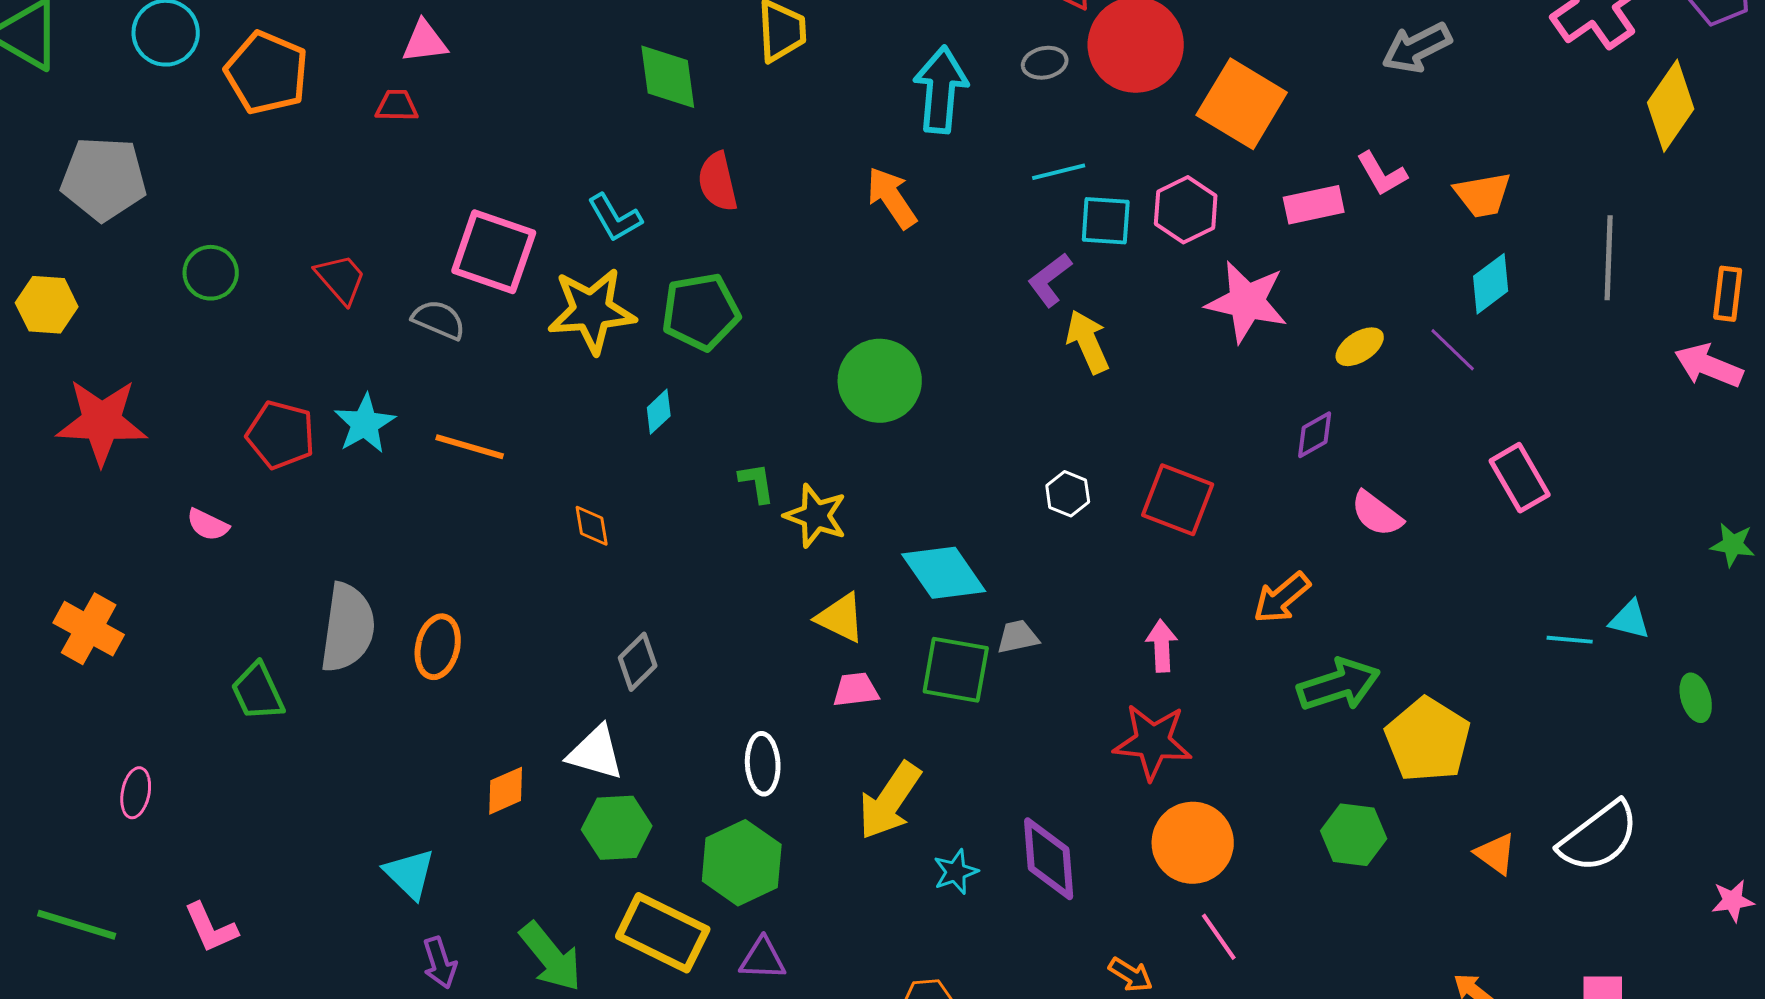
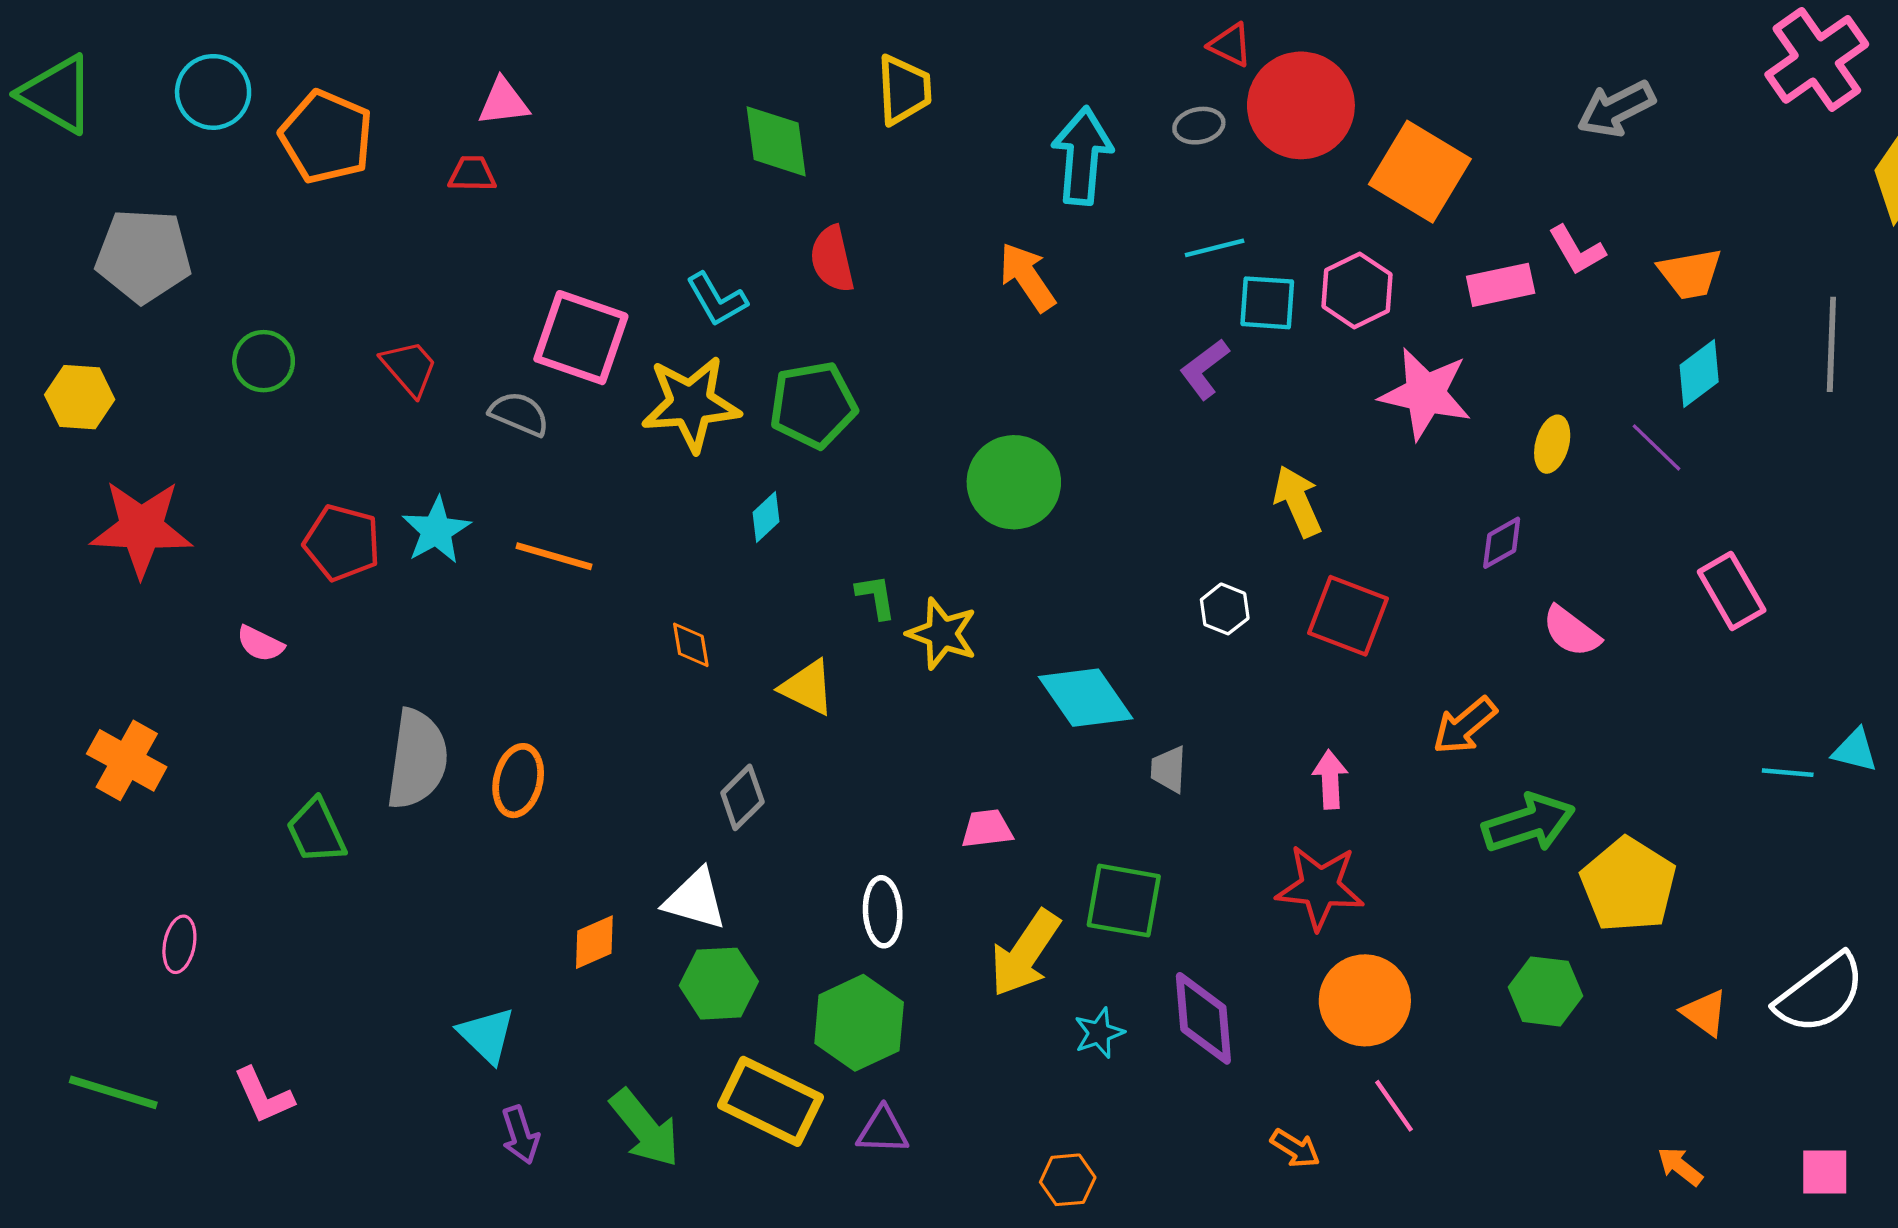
yellow arrow: (1088, 342) -> (1298, 501), moved
yellow ellipse: (1360, 347) -> (1552, 444), turned -42
yellow triangle: (841, 618) -> (807, 687), moved
gray trapezoid: (1018, 637) -> (1169, 769), turned -75
green square: (956, 670) -> (1124, 901), moved

